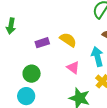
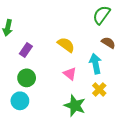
purple rectangle: (42, 43) -> (26, 50), moved, turned -40

